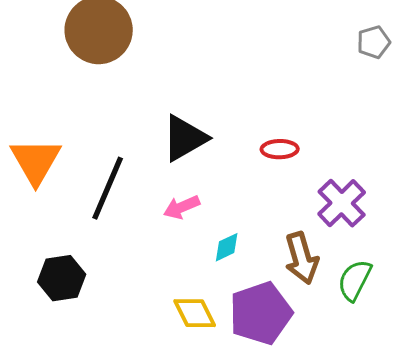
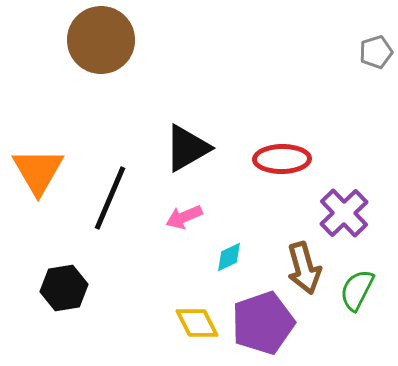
red ellipse: (280, 149) -> (282, 159), size x1.5

